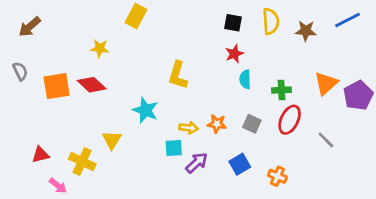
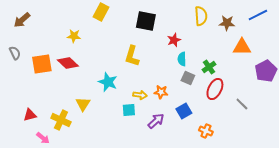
black square: (233, 23) -> (146, 21), moved, size x1.5
orange triangle: (326, 83) -> (242, 47), moved, turned 42
green cross: (282, 90) -> (209, 67), turned -32
gray square: (252, 124) -> (188, 78), moved
purple arrow: (197, 163) -> (156, 121), moved
blue square: (240, 164) -> (184, 111), moved

